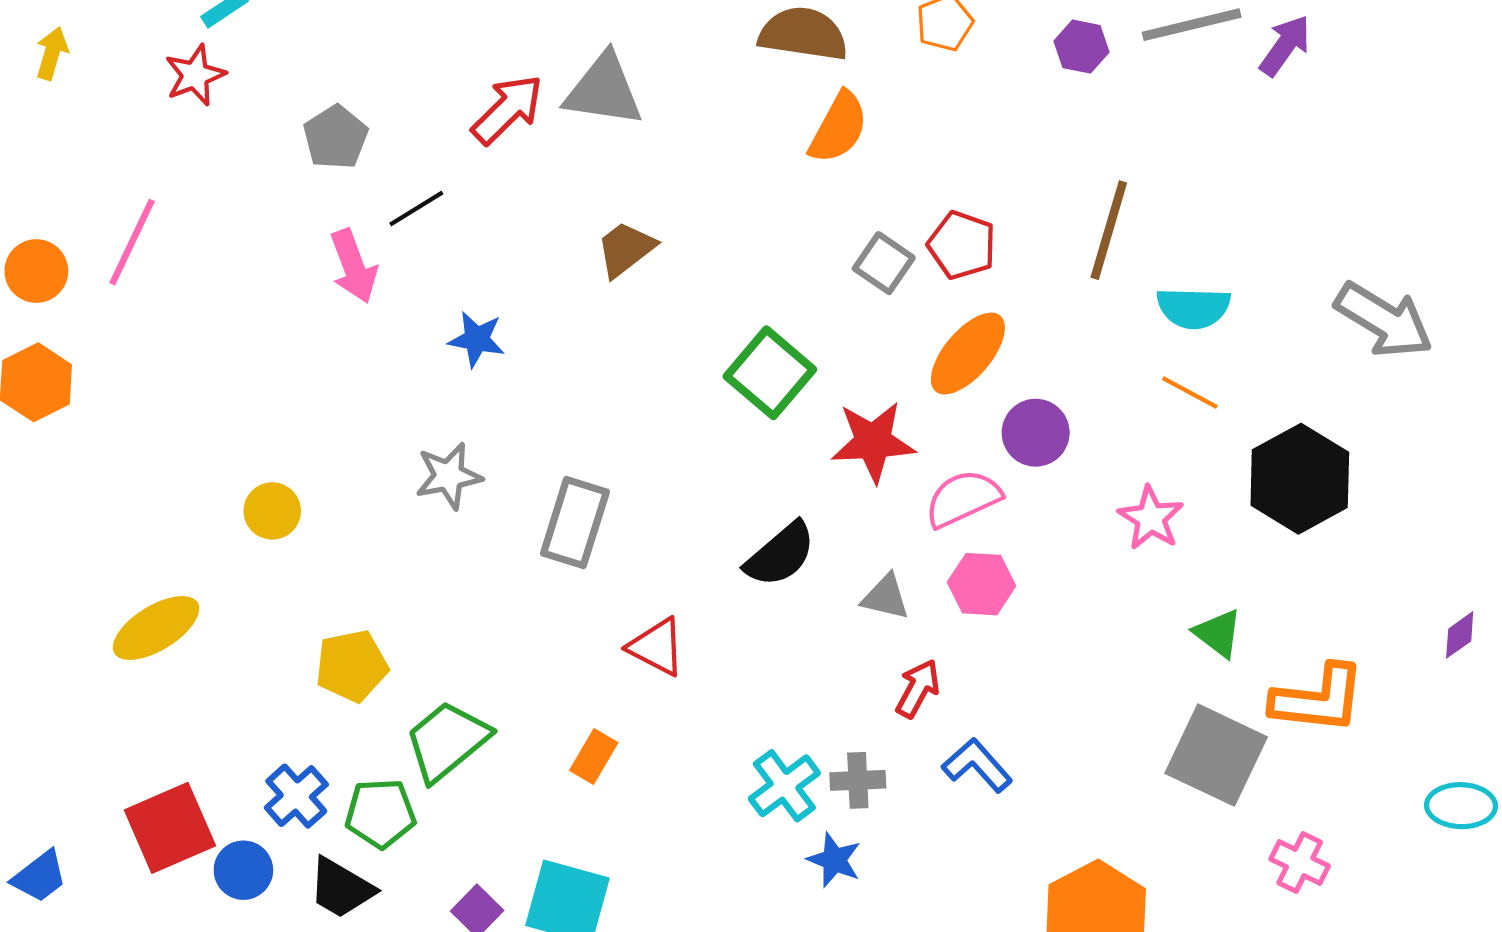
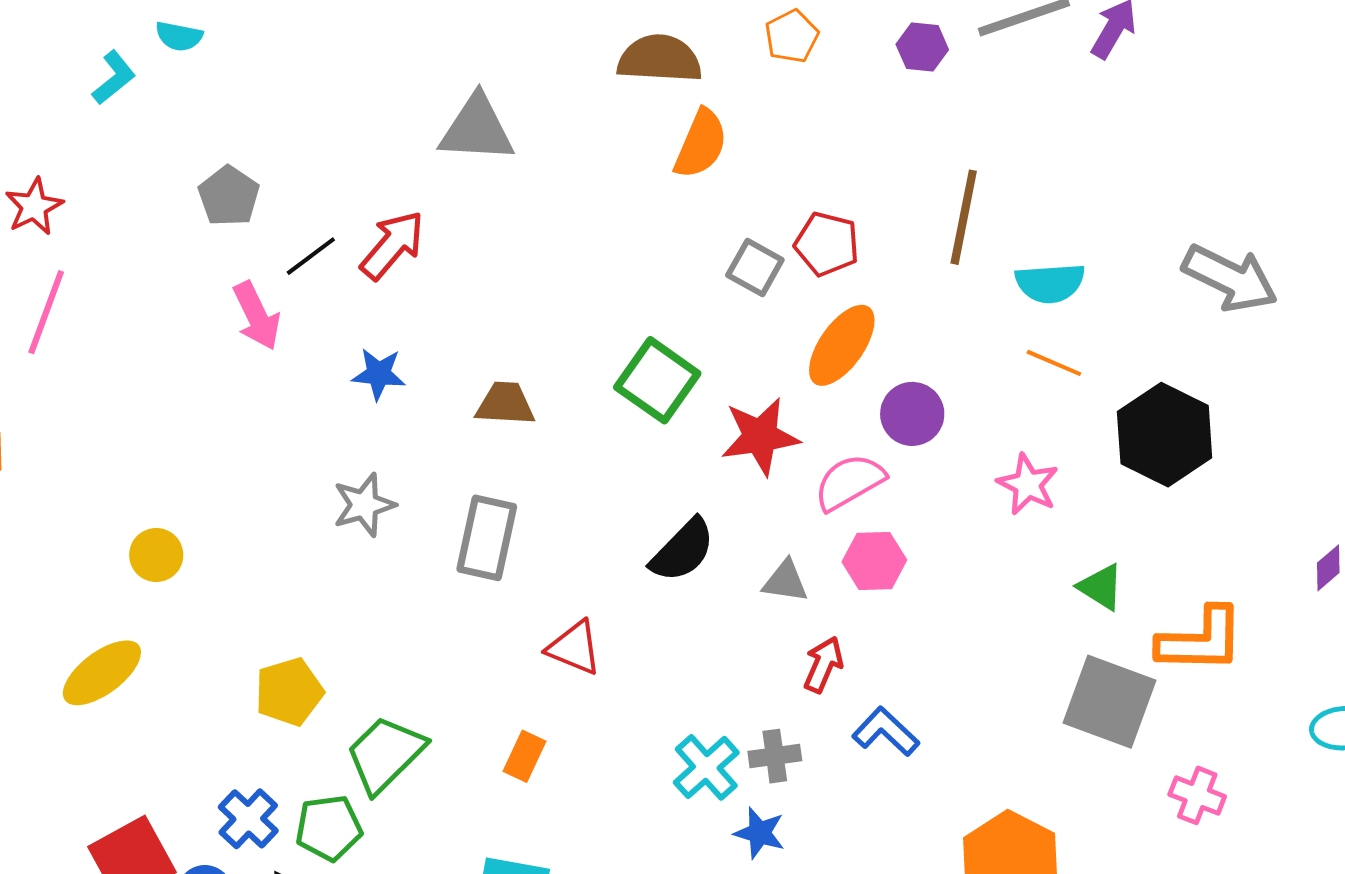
red star: (195, 75) -> (34, 207), moved
red arrow: (507, 109) -> (392, 245), moved
brown trapezoid: (626, 249) -> (505, 404), moved, turned 46
yellow circle: (272, 511) -> (156, 555), moved

